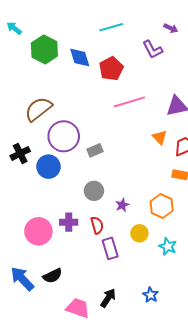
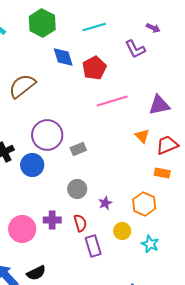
green hexagon: (44, 49) -> (42, 23), moved
brown semicircle: (38, 109) -> (22, 86), moved

